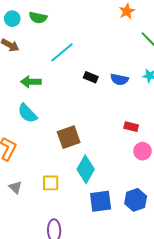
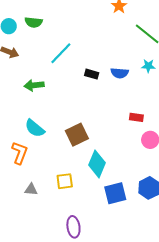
cyan semicircle: (27, 113) -> (35, 128), moved
gray triangle: (15, 187) -> (31, 189), turned -32

